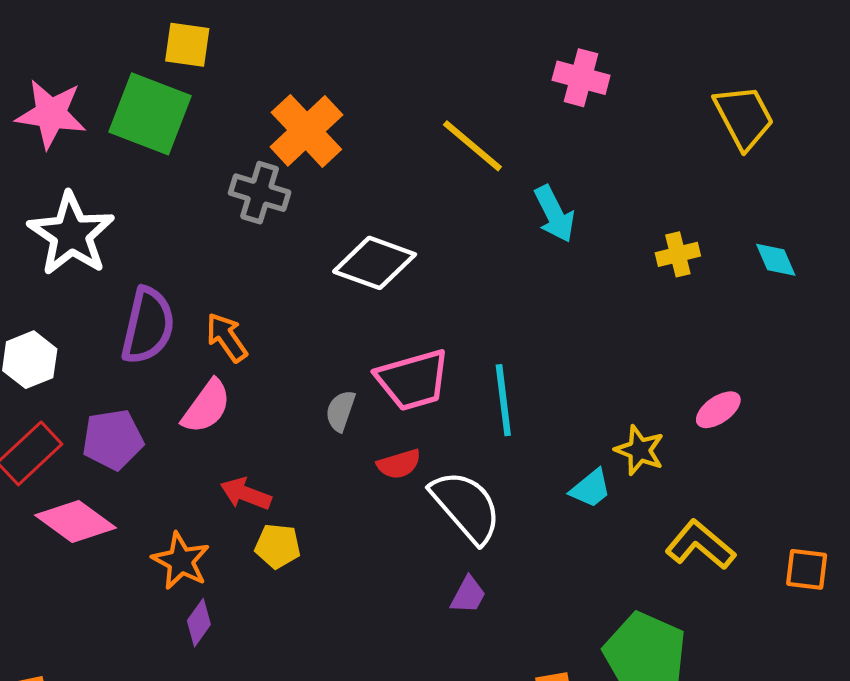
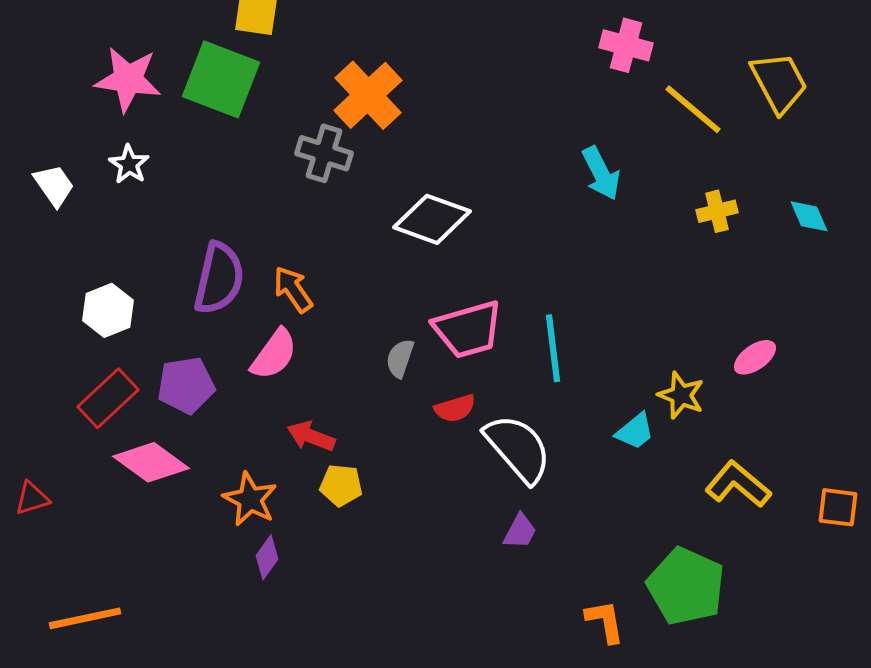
yellow line: (472, 146) -> (693, 109), moved
white star: (71, 234) -> (129, 164), moved, size x0.5

